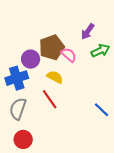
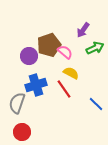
yellow semicircle: (55, 77) -> (71, 73), moved
blue cross: (17, 78) -> (36, 85), moved
red line: (50, 99) -> (64, 89), moved

